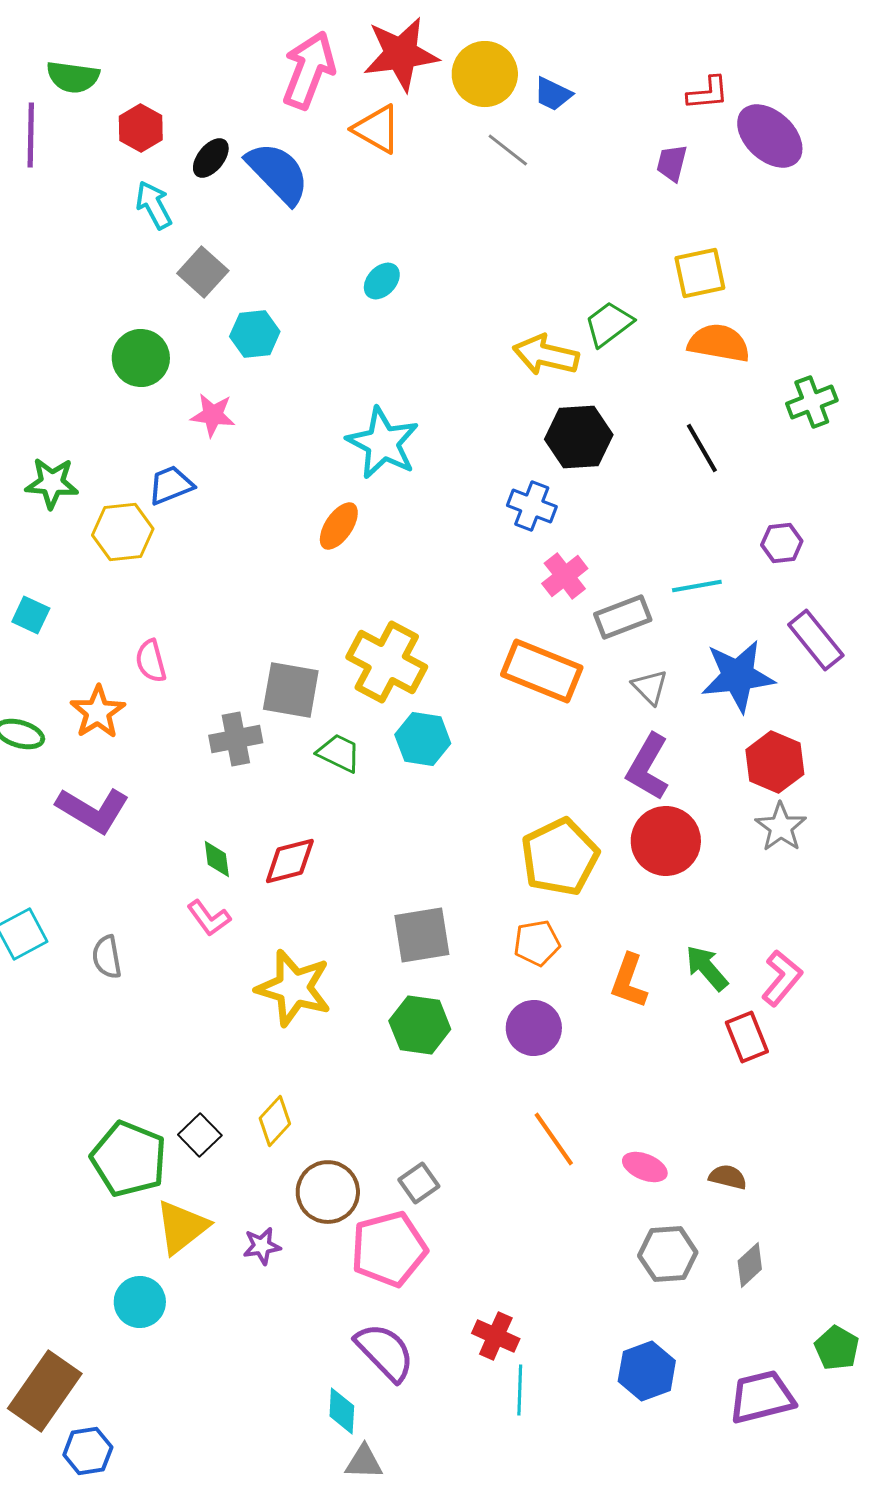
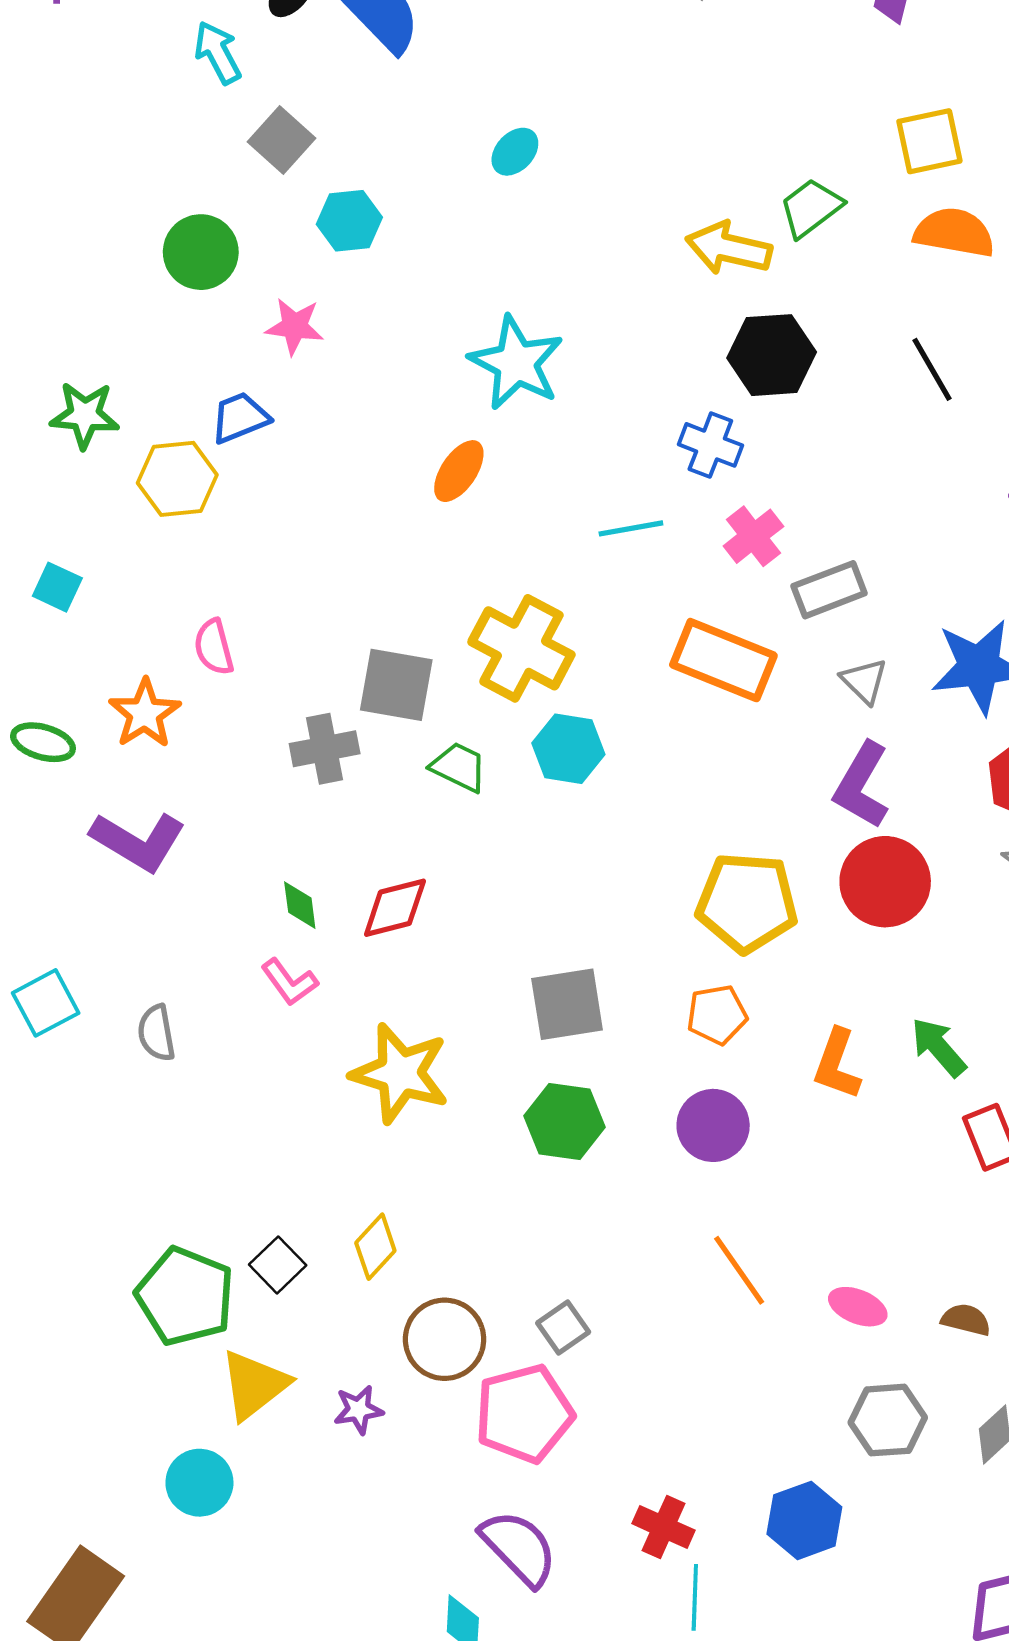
cyan line: (697, 586) -> (631, 528), moved
yellow pentagon: (560, 857) -> (747, 903), turned 30
blue hexagon: (647, 1371) -> (804, 1520), moved

